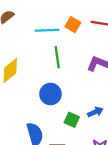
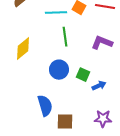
green square: (72, 120) -> (83, 75), moved

